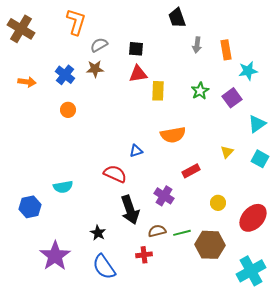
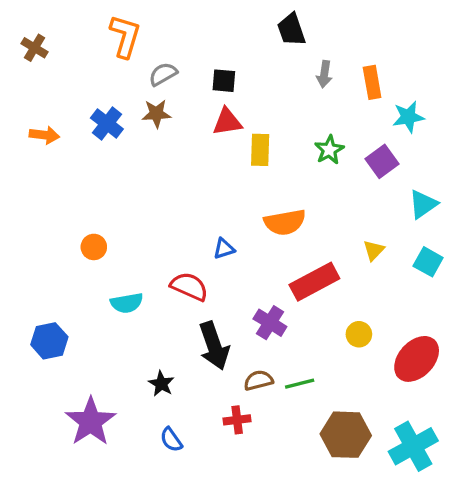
brown cross: (21, 29) -> (35, 48), size x0.6
orange circle: (68, 110) -> (94, 247), moved
red rectangle: (191, 171) -> (314, 282), size x1.6
cyan semicircle: (63, 187) -> (127, 303), moved
brown hexagon: (210, 245) -> (346, 435), moved
blue semicircle: (104, 267) -> (171, 440), size x0.6

